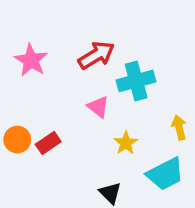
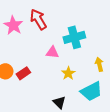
red arrow: (96, 55) -> (38, 19), moved, turned -90
pink triangle: (98, 107) -> (52, 52), turned -32

